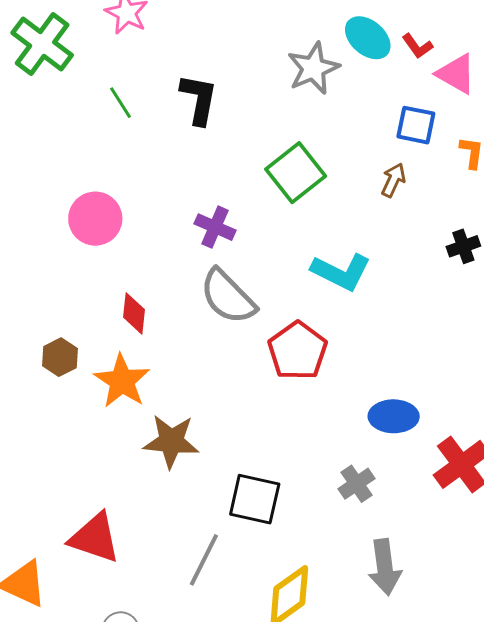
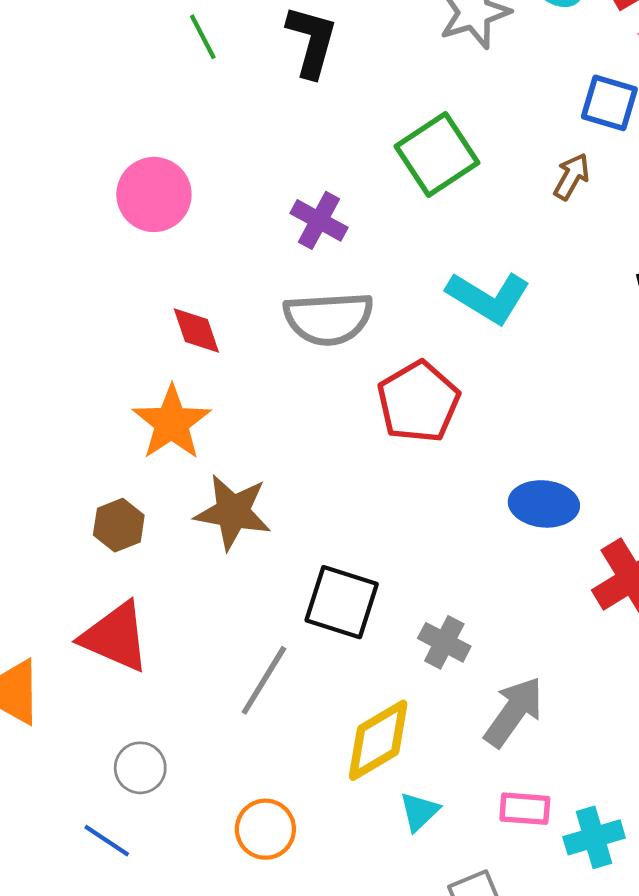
gray semicircle: (228, 297) -> (328, 318), turned -54
red diamond: (134, 313) -> (196, 331), turned -30
brown hexagon: (60, 357) -> (119, 525), moved
gray cross: (357, 484) -> (444, 642), moved, turned -33
gray arrow: (385, 567) -> (514, 712), turned -142

